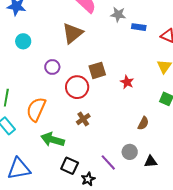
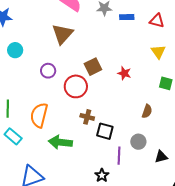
brown cross: (83, 119) -> (87, 117), turned -32
black triangle: (151, 161) -> (161, 157), moved
purple line: (108, 162) -> (119, 156), turned 54
black square: (70, 166) -> (105, 131), moved

